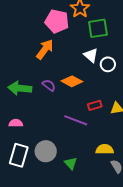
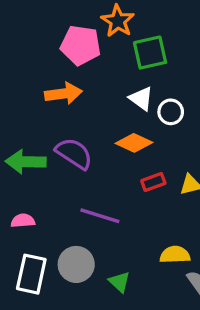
orange arrow: (45, 49) -> (63, 94), turned 50
orange diamond: (72, 81) -> (134, 143), moved
purple semicircle: (49, 85) -> (74, 153), size x1.6
purple line: (76, 120) -> (100, 216), moved

